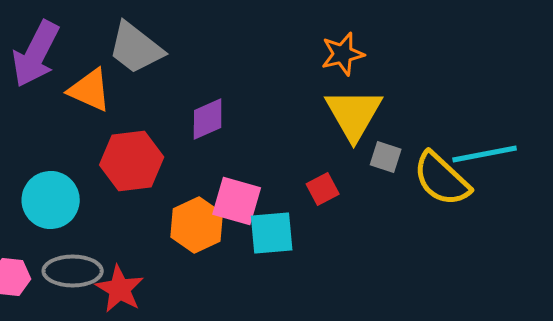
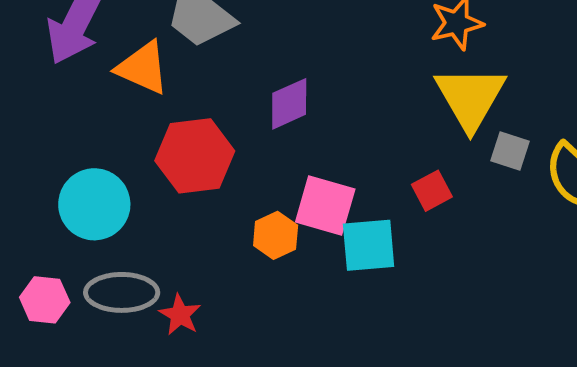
orange hexagon: (197, 225) -> (276, 235), size x0.7
red star: (120, 289) -> (180, 315), size x0.7

